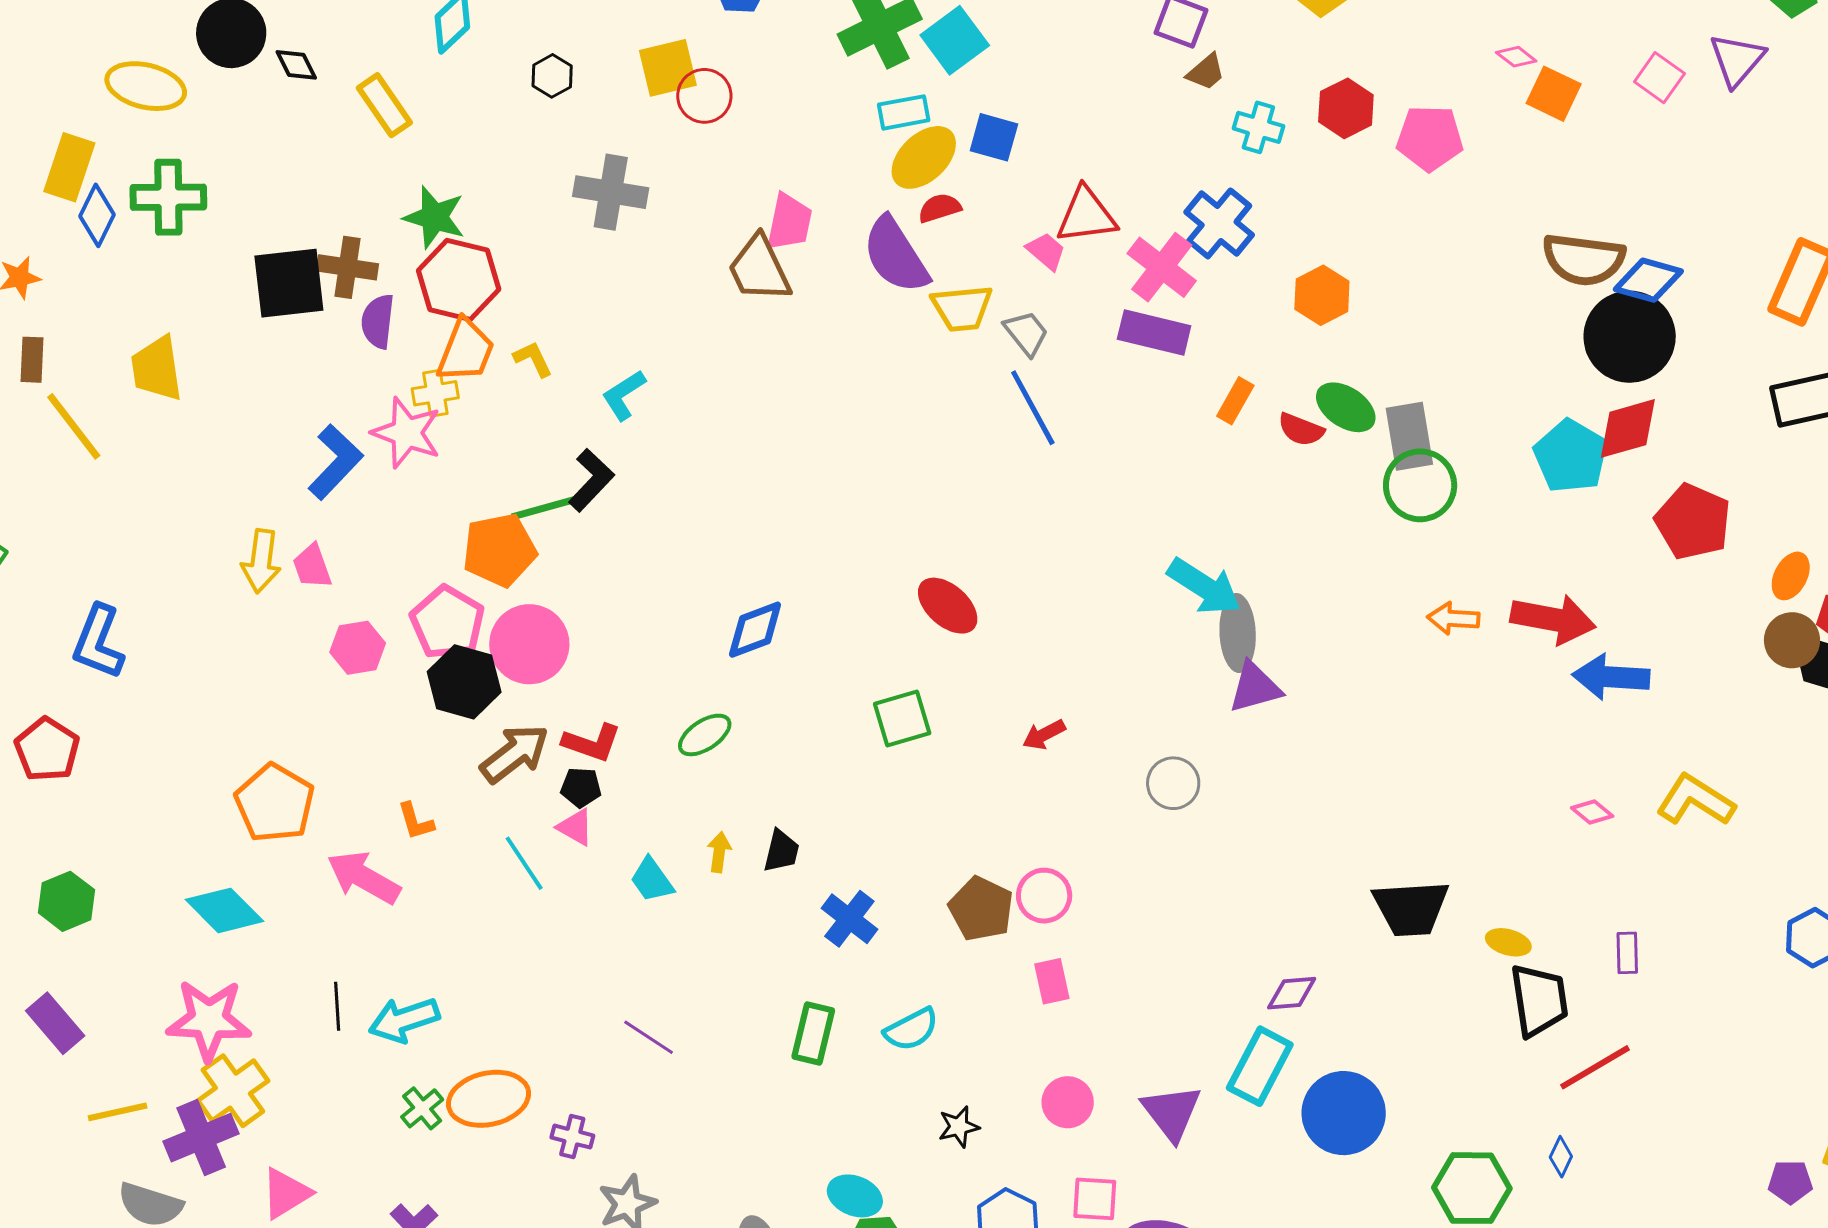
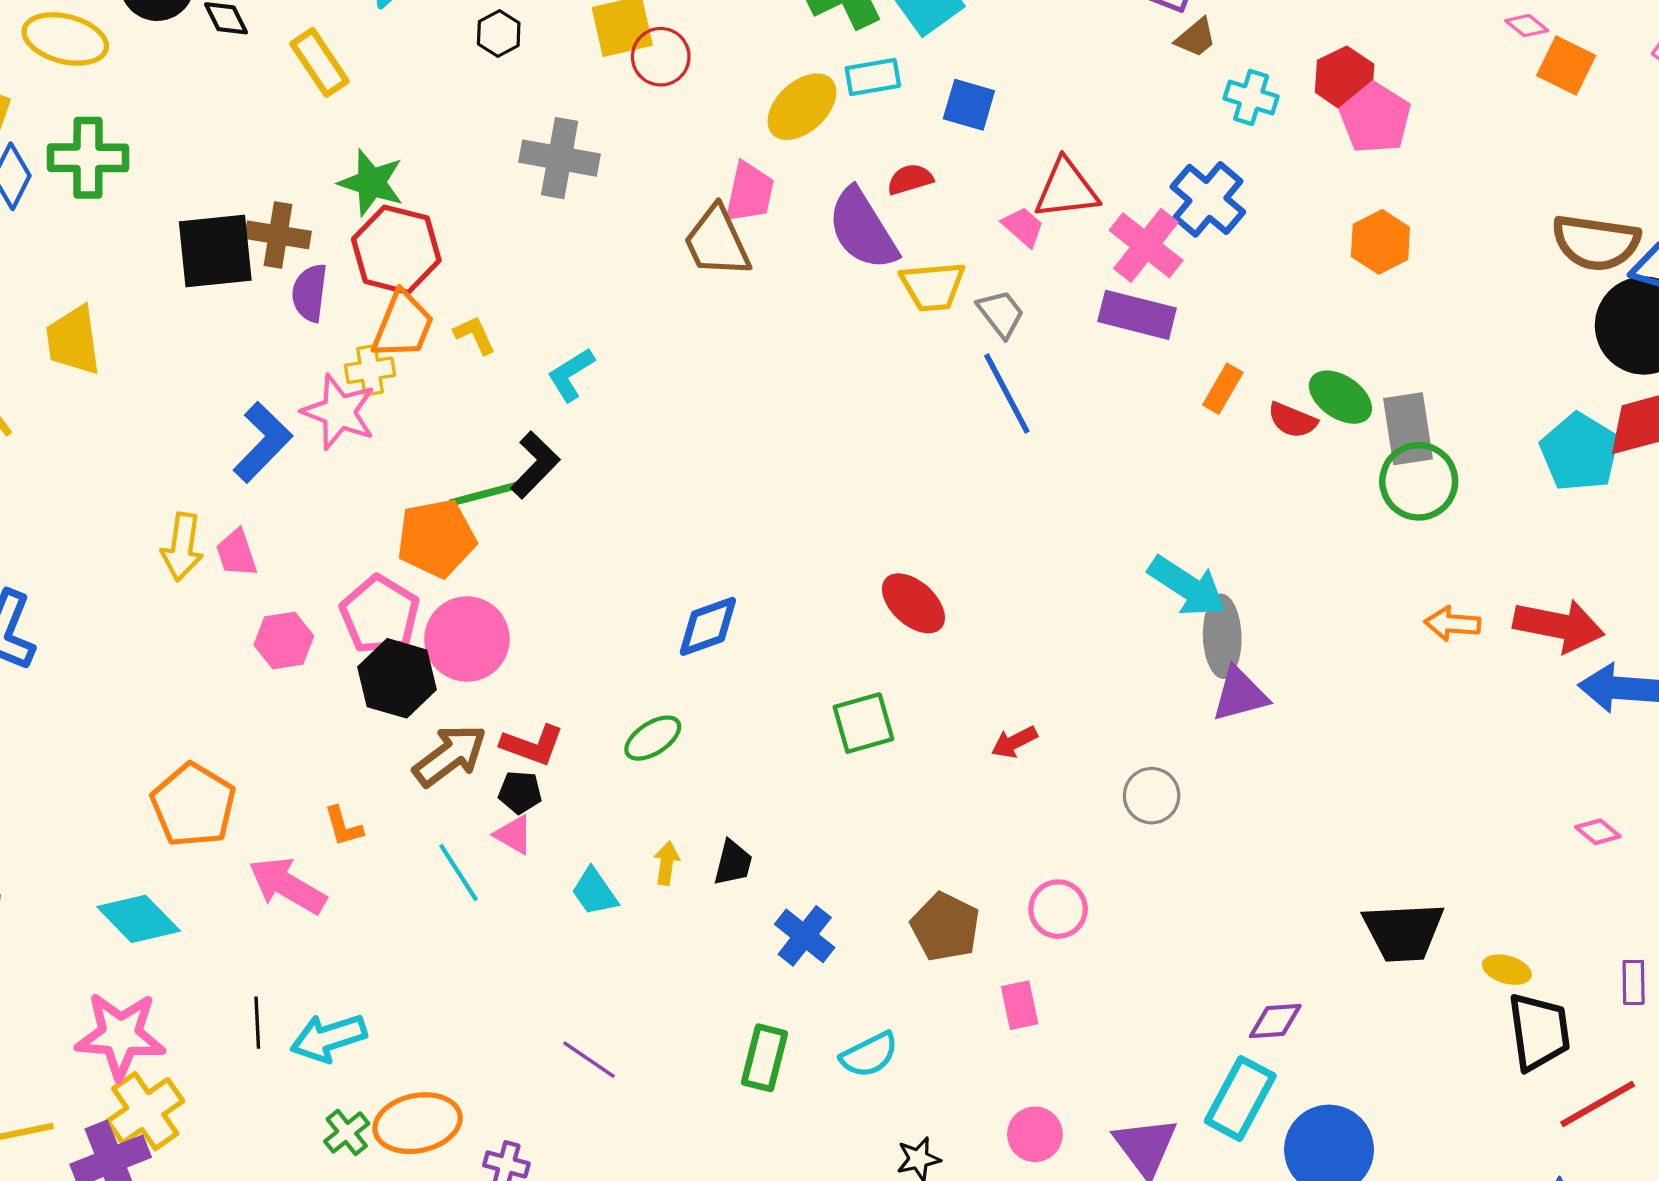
pink pentagon: (1430, 138) -> (1375, 118), moved, turned 30
yellow ellipse: (924, 157) -> (802, 107), moved
orange hexagon: (1322, 295) -> (1380, 242), moved
pink circle: (1044, 896) -> (1058, 909), moved

